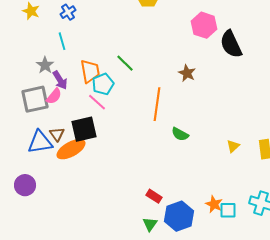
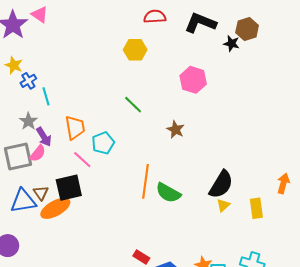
blue cross: (68, 12) -> (28, 81), moved
black semicircle: (231, 44) -> (221, 184), moved, turned -124
green line: (125, 63) -> (133, 105), moved
cyan pentagon: (103, 84) -> (103, 143), moved
orange line: (157, 104) -> (145, 181), moved
green semicircle: (180, 134) -> (168, 193), size x1.4

